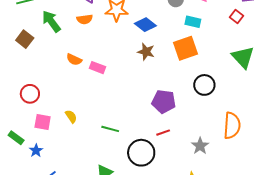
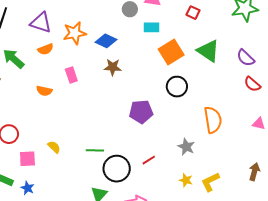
orange square: (186, 48) -> (171, 52), moved
pink rectangle: (97, 68) -> (71, 75), moved, turned 63
red line: (163, 133) -> (149, 160), moved
black circle: (141, 153) -> (117, 169), moved

